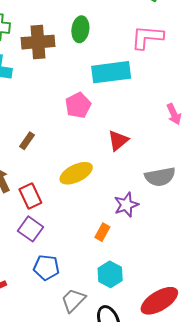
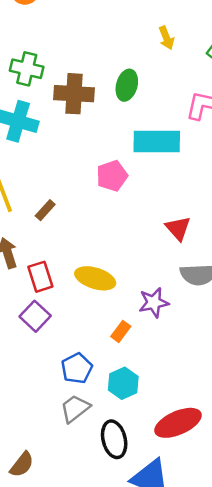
red triangle: (118, 140) -> (178, 228), moved, turned -40
yellow ellipse: (76, 173) -> (95, 278), moved, turned 36
blue pentagon: (46, 267) -> (77, 368), moved, turned 30

